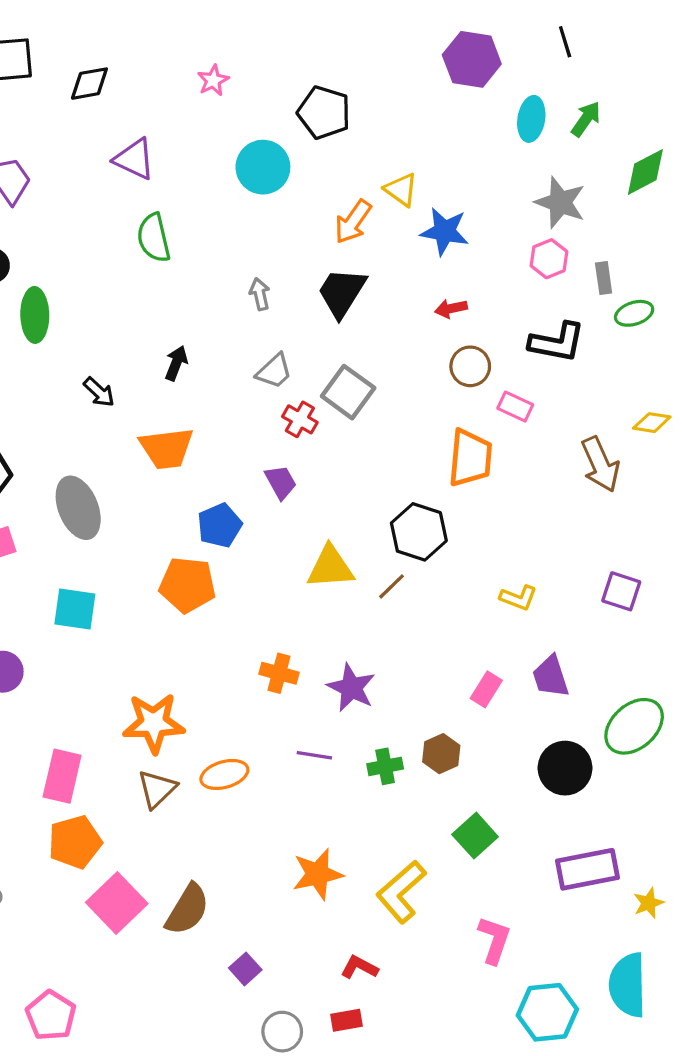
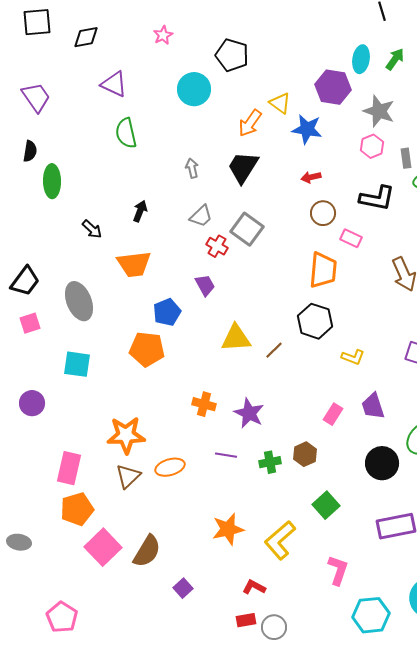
purple hexagon: (472, 59) -> (333, 87), moved
black hexagon: (419, 532) -> (315, 321), moved
gray circle: (282, 1032) -> (274, 627), moved

